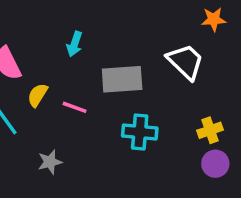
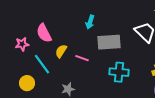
cyan arrow: (75, 44) -> (90, 22), moved

